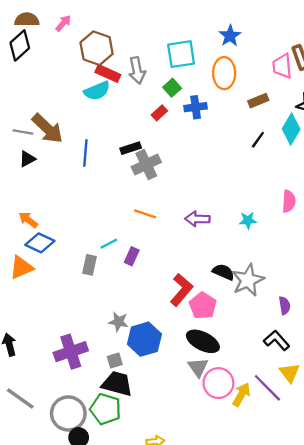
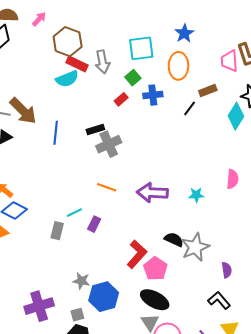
black line: (258, 140) -> (190, 108), moved
purple arrow: (197, 219) -> (152, 193), size x1.4

